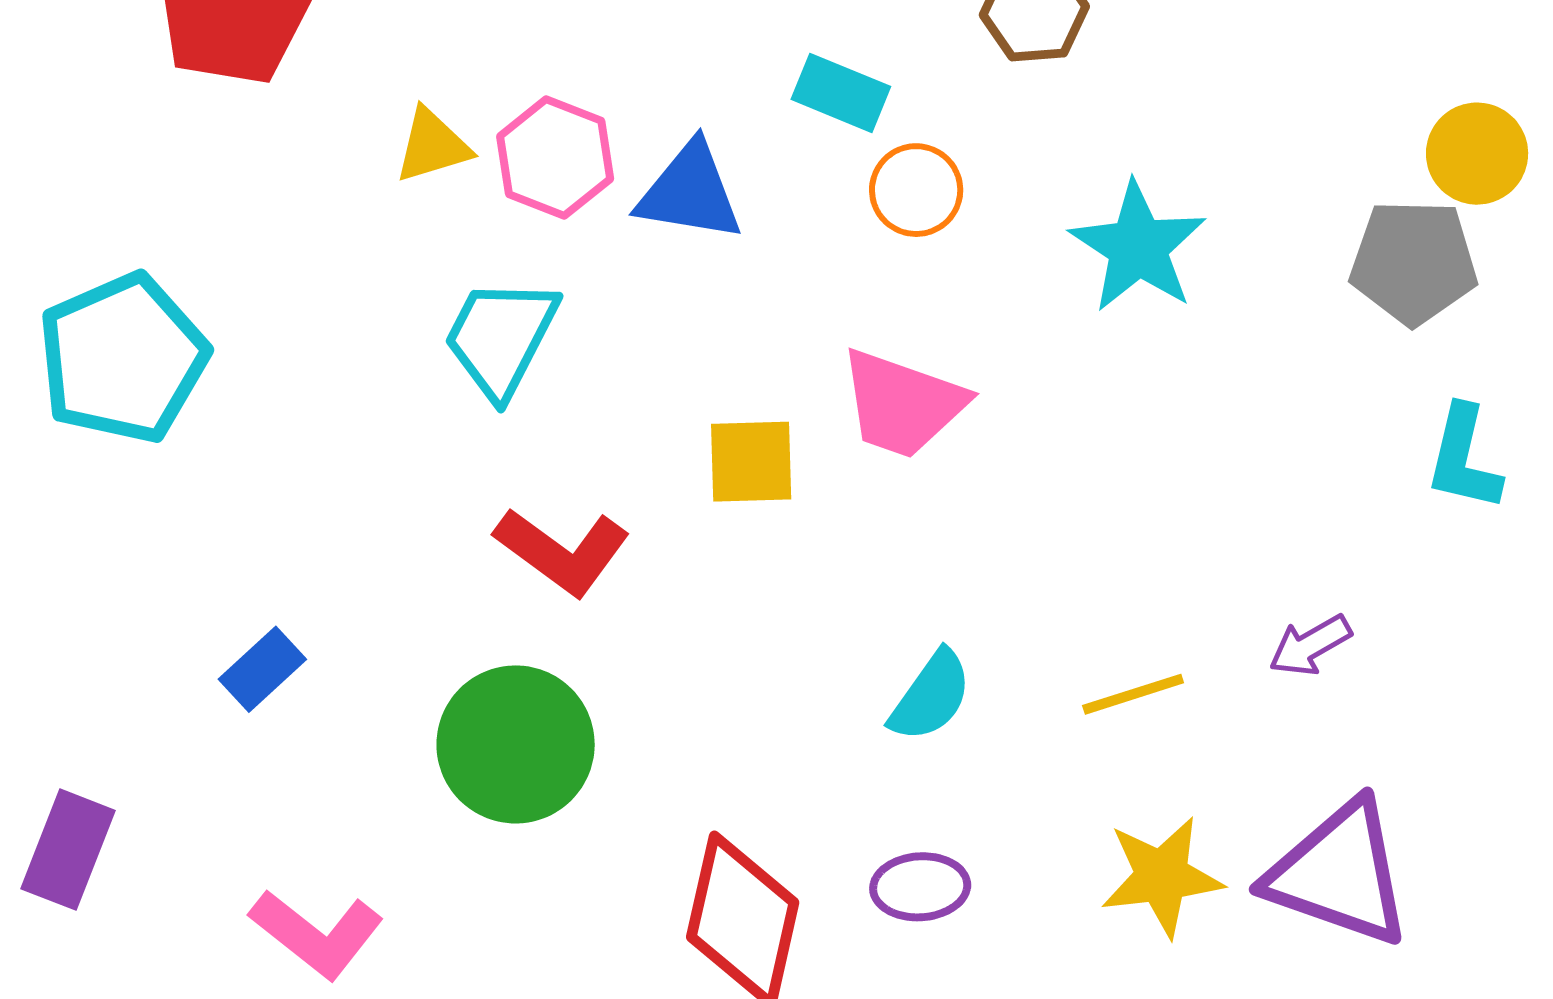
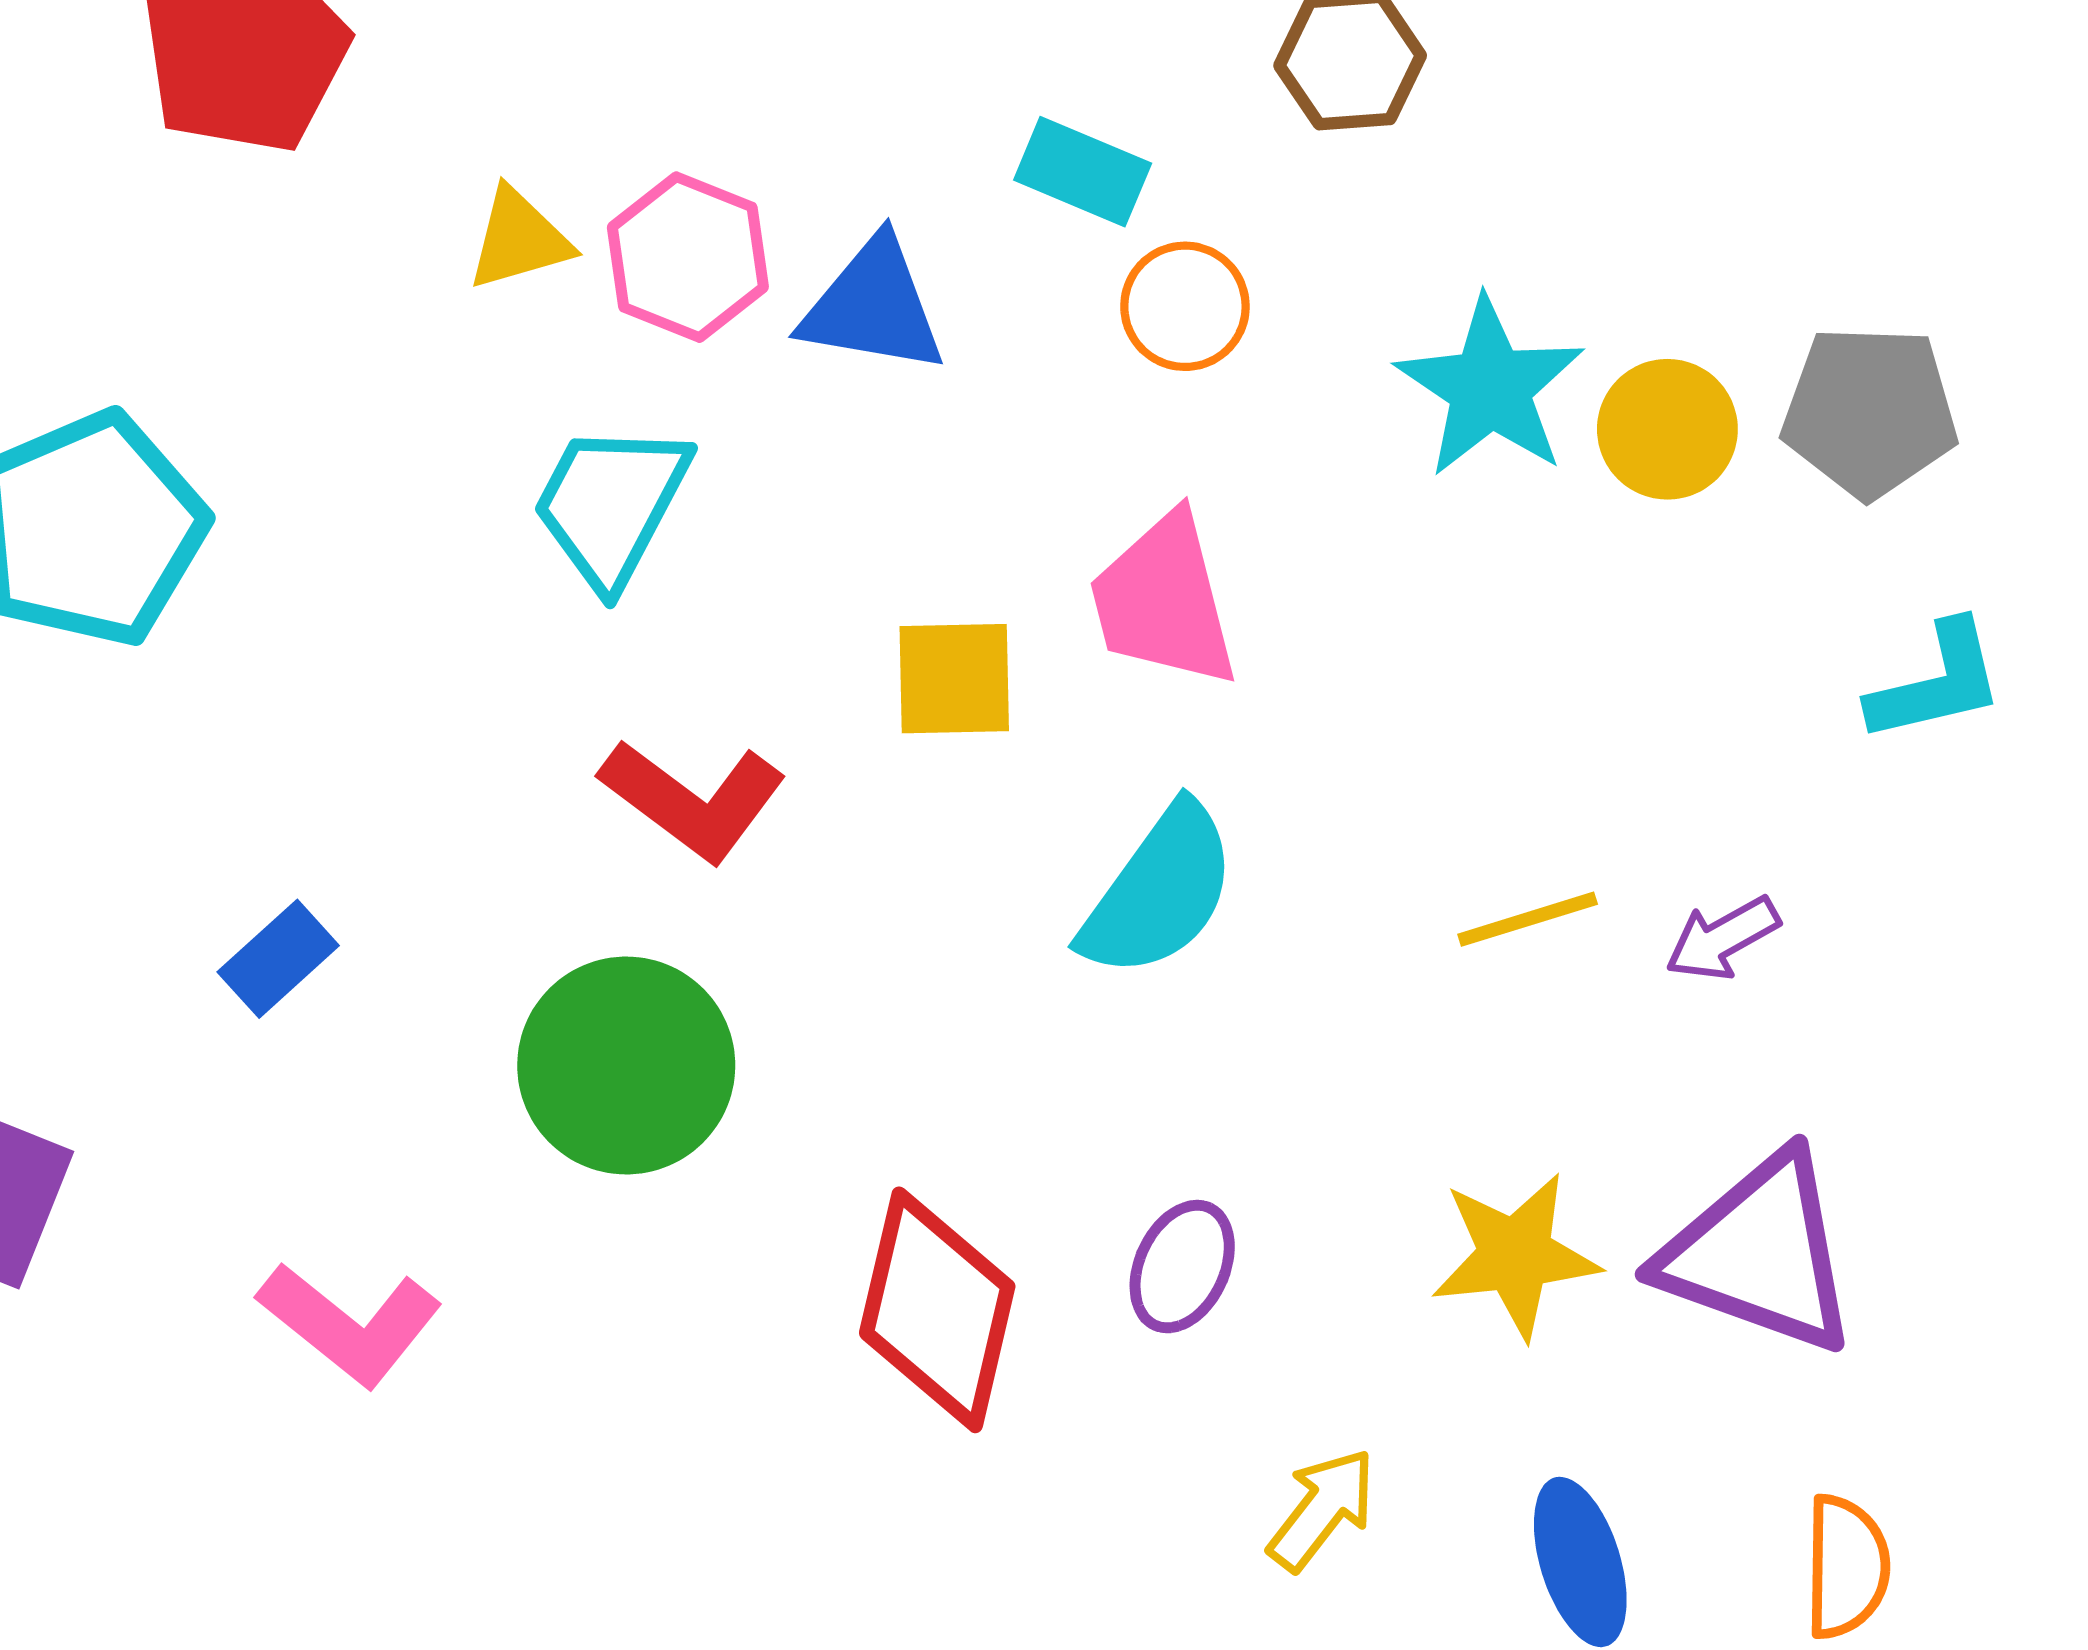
yellow circle: (1477, 154) -> (1667, 429), moved
pink trapezoid: (903, 404) -> (1164, 601), turned 56
cyan L-shape: (1464, 458) -> (1937, 683), turned -117
yellow line: (1133, 694) -> (1528, 919), moved
cyan semicircle: (931, 696) -> (1159, 891), moved, size x1.4
purple ellipse: (920, 887) -> (1182, 1267), turned -62

